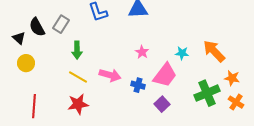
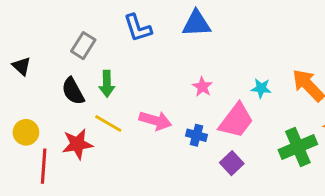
black semicircle: (37, 27) -> (73, 91), moved
yellow circle: (26, 63) -> (26, 132), moved
red star: (78, 104) -> (77, 144), moved

